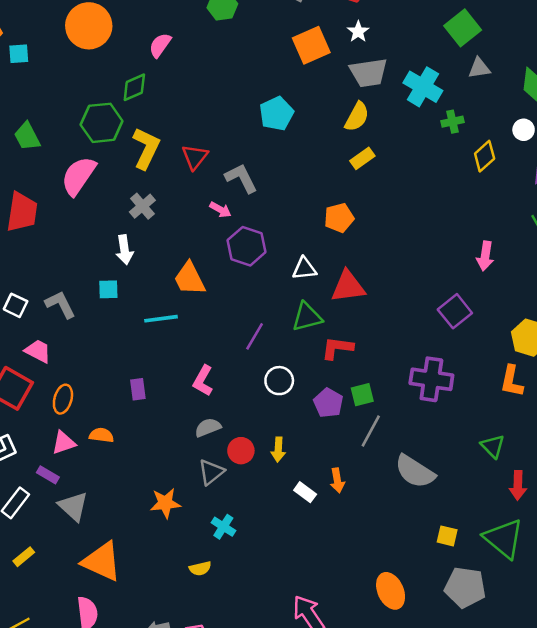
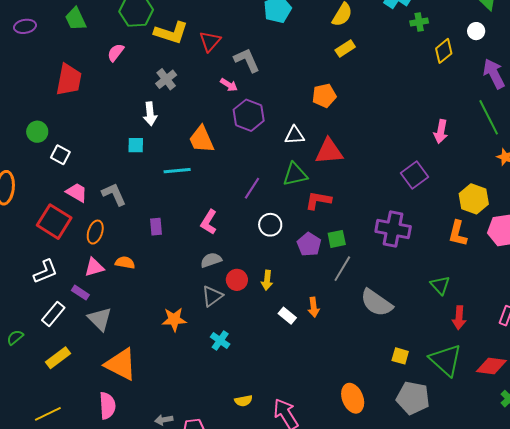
yellow L-shape: (146, 148) -> (171, 33), turned 80
pink semicircle: (79, 176) -> (116, 53), size x0.6
gray L-shape: (60, 304) -> (114, 194), moved
yellow rectangle: (24, 557) -> (58, 358), size x1.4
yellow semicircle: (200, 568) -> (243, 401), moved

